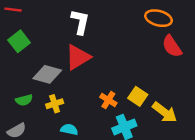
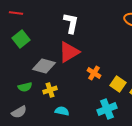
orange cross: (108, 100) -> (94, 73), moved

